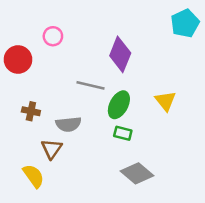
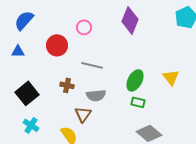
purple diamond: (120, 54) -> (130, 20), moved
gray line: (90, 85) -> (92, 65), moved

